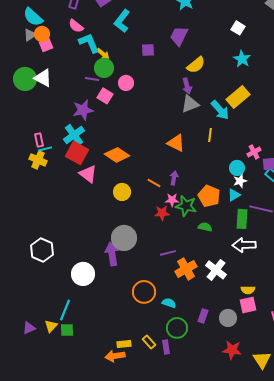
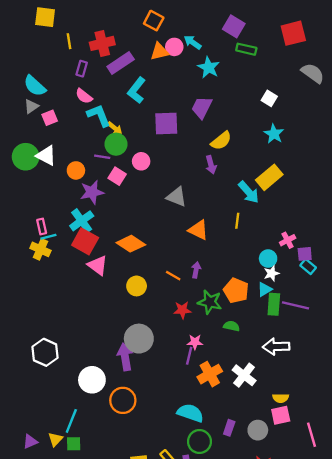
orange circle: (42, 34) -> (76, 170), moved
purple square: (148, 50) -> (166, 124), size x1.6
gray triangle: (190, 104) -> (177, 197), moved, turned 42
pink star: (172, 200) -> (195, 342), moved
green rectangle: (242, 219) -> (274, 304), moved
purple line: (168, 253) -> (189, 356), turned -63
orange circle: (144, 292) -> (123, 400), moved
cyan semicircle: (169, 303) -> (190, 413), size x1.6

